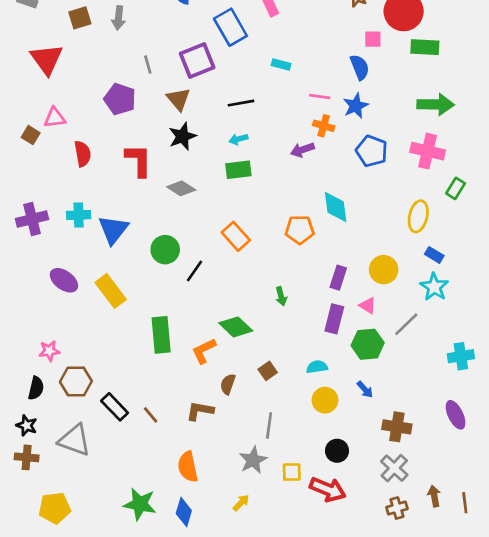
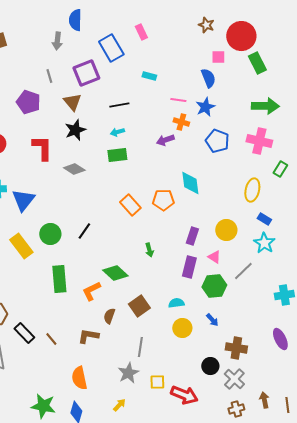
gray arrow: (119, 18) -> (57, 41), moved
green rectangle: (425, 47) -> (257, 63), turned 60
orange rectangle: (236, 236) -> (130, 205), moved
green circle: (165, 250) -> (50, 234), moved
brown square: (268, 371) -> (139, 306), size x1.5
black circle: (337, 451) -> (210, 366), moved

